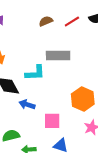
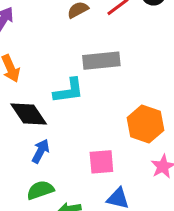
blue arrow: (27, 105) -> (41, 151), moved, turned 105

